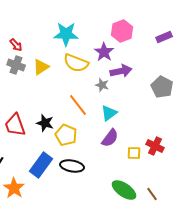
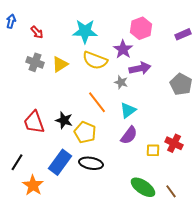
red arrow: (16, 45) -> (37, 32), moved

